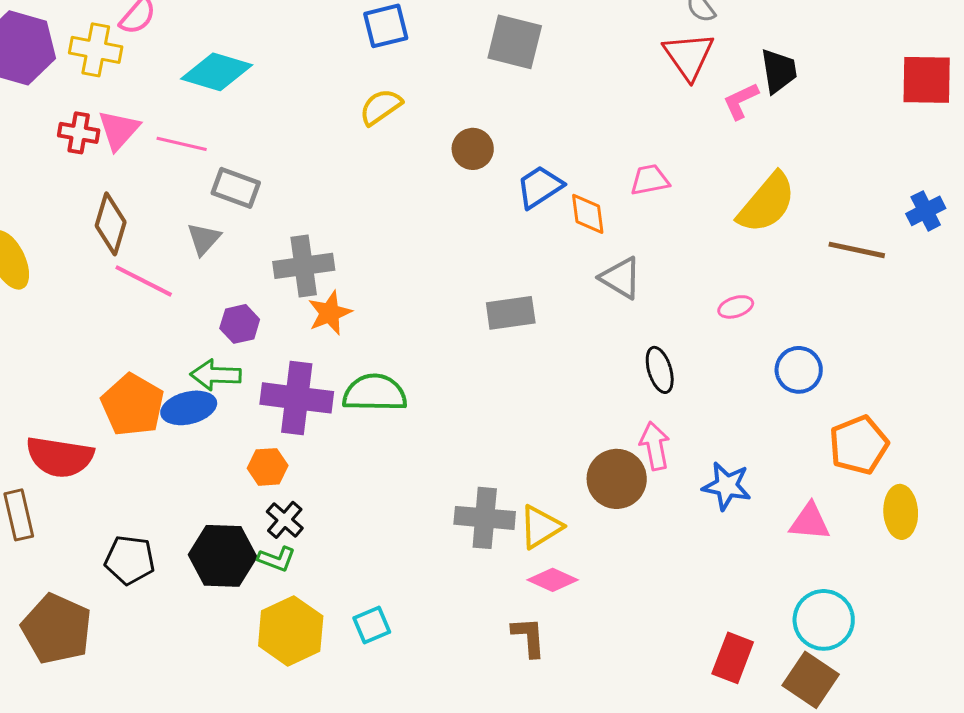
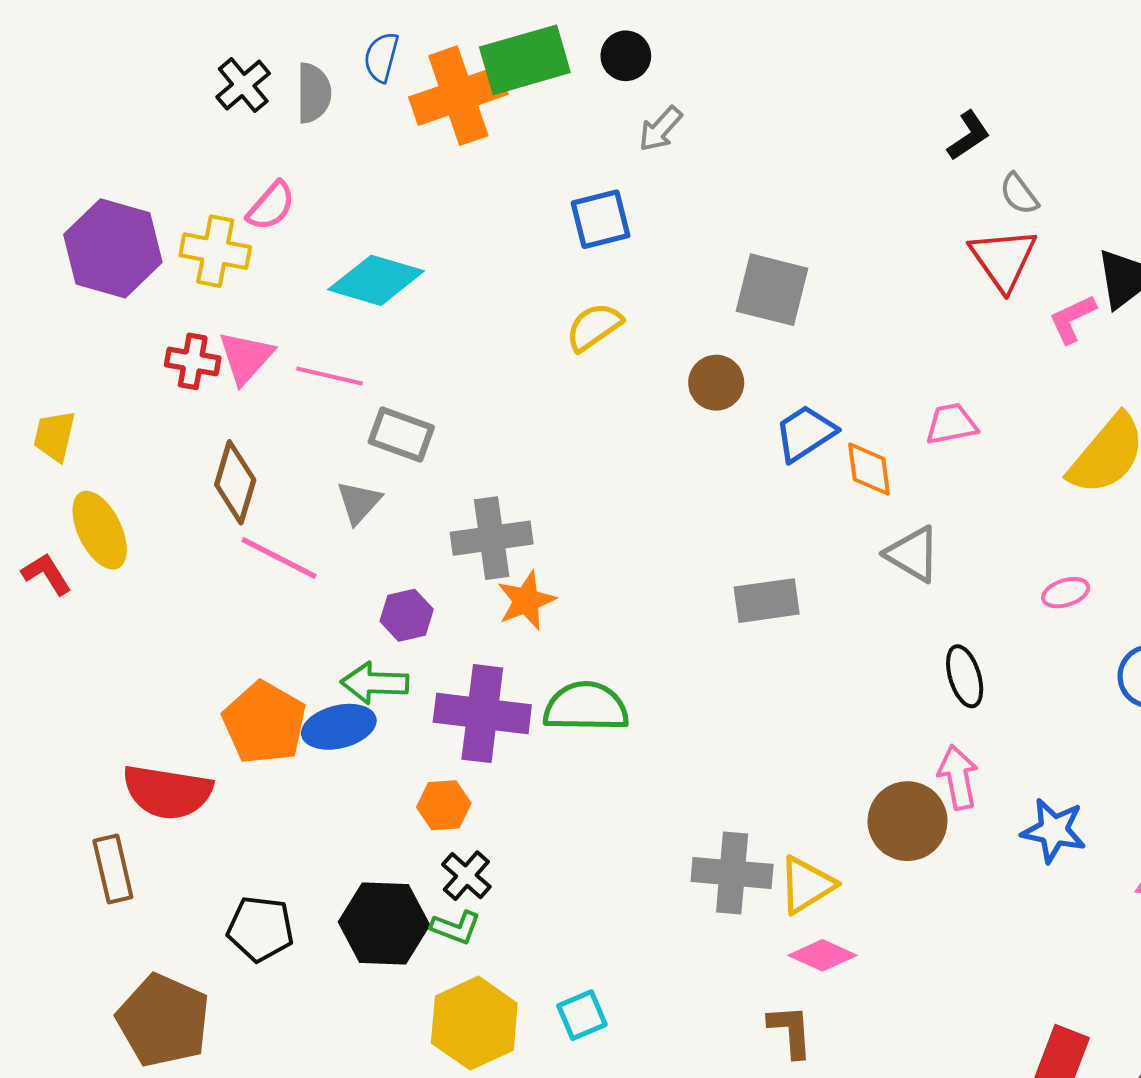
gray square: (515, 42) -> (772, 290), moved

